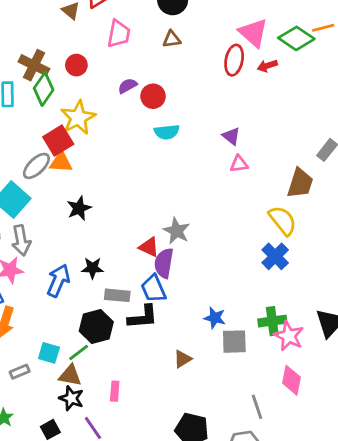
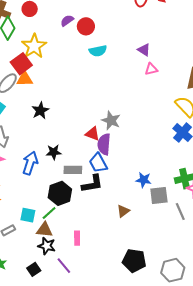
gray line: (257, 407) -> (180, 211), moved

